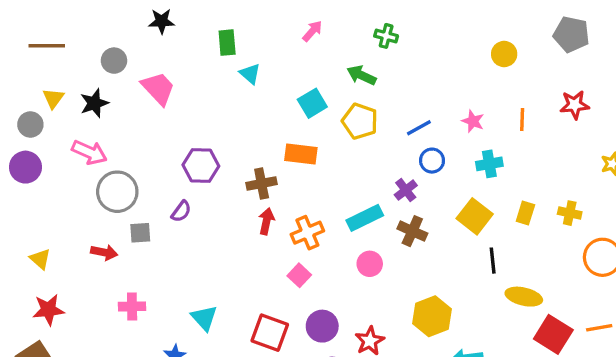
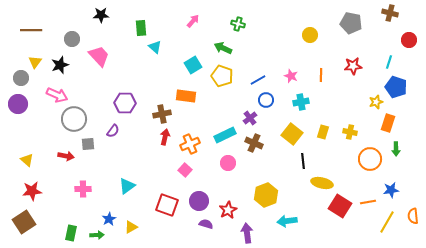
cyan triangle: (204, 318) -> (127, 186), moved, turned 36

